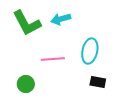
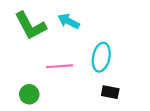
cyan arrow: (61, 19) -> (69, 21), turned 42

